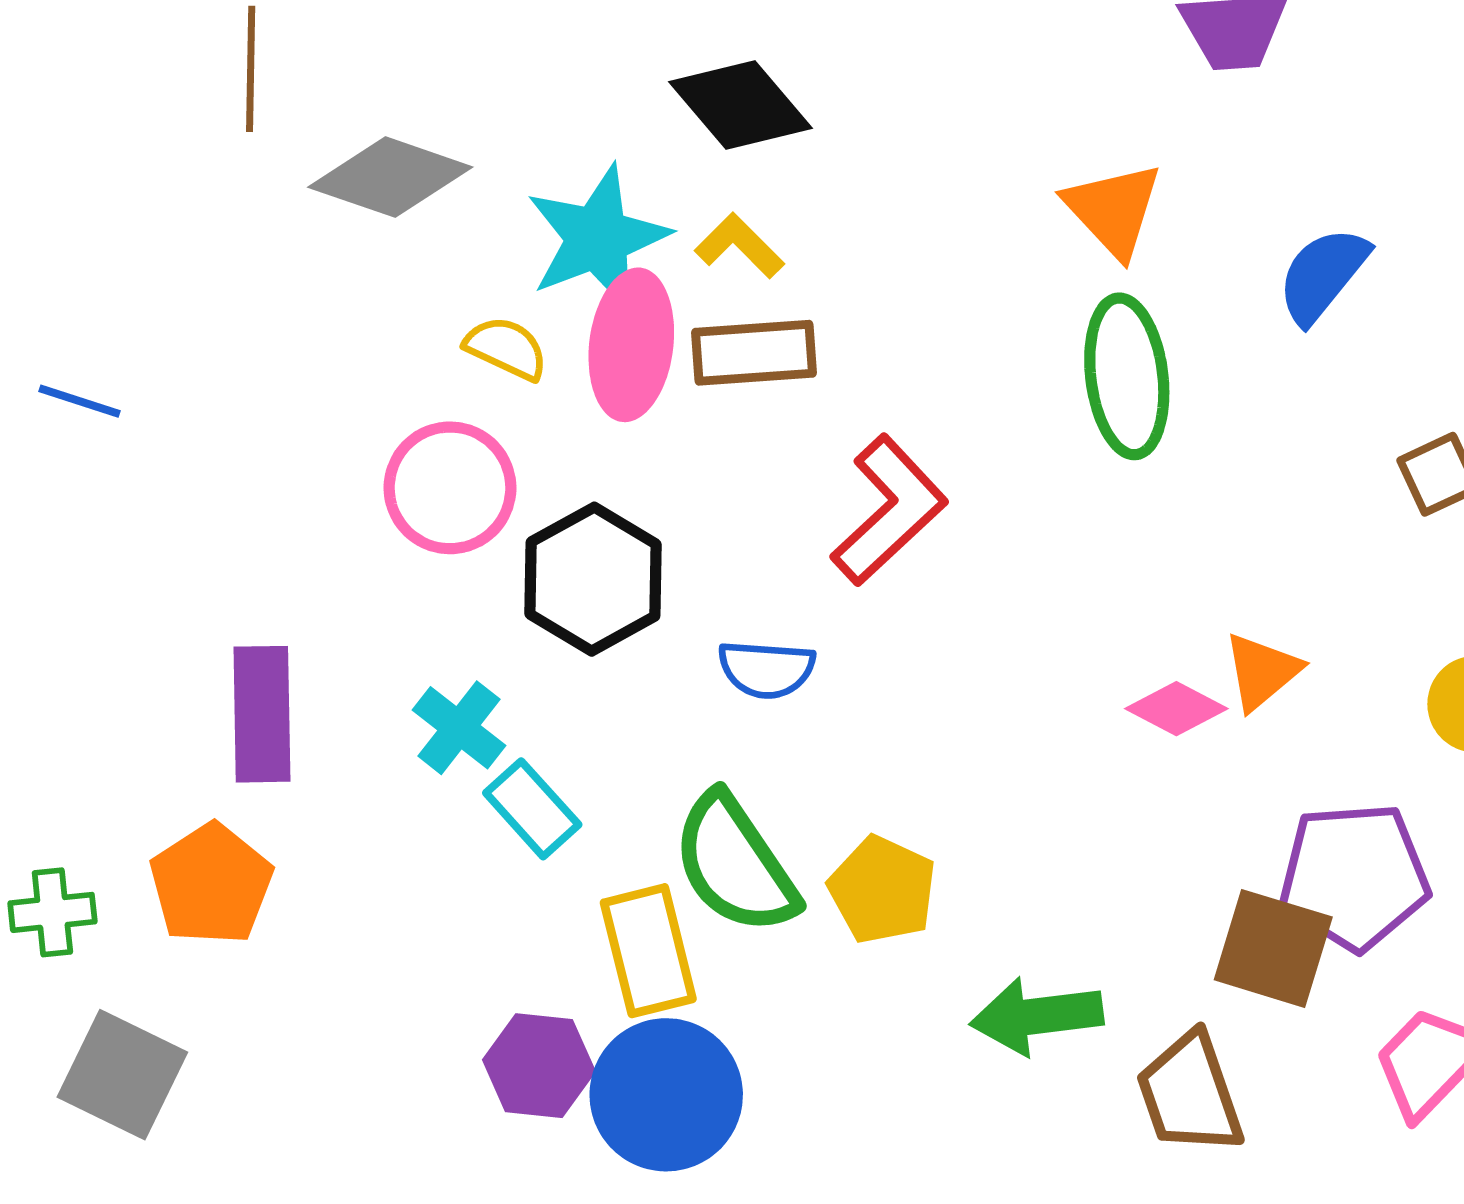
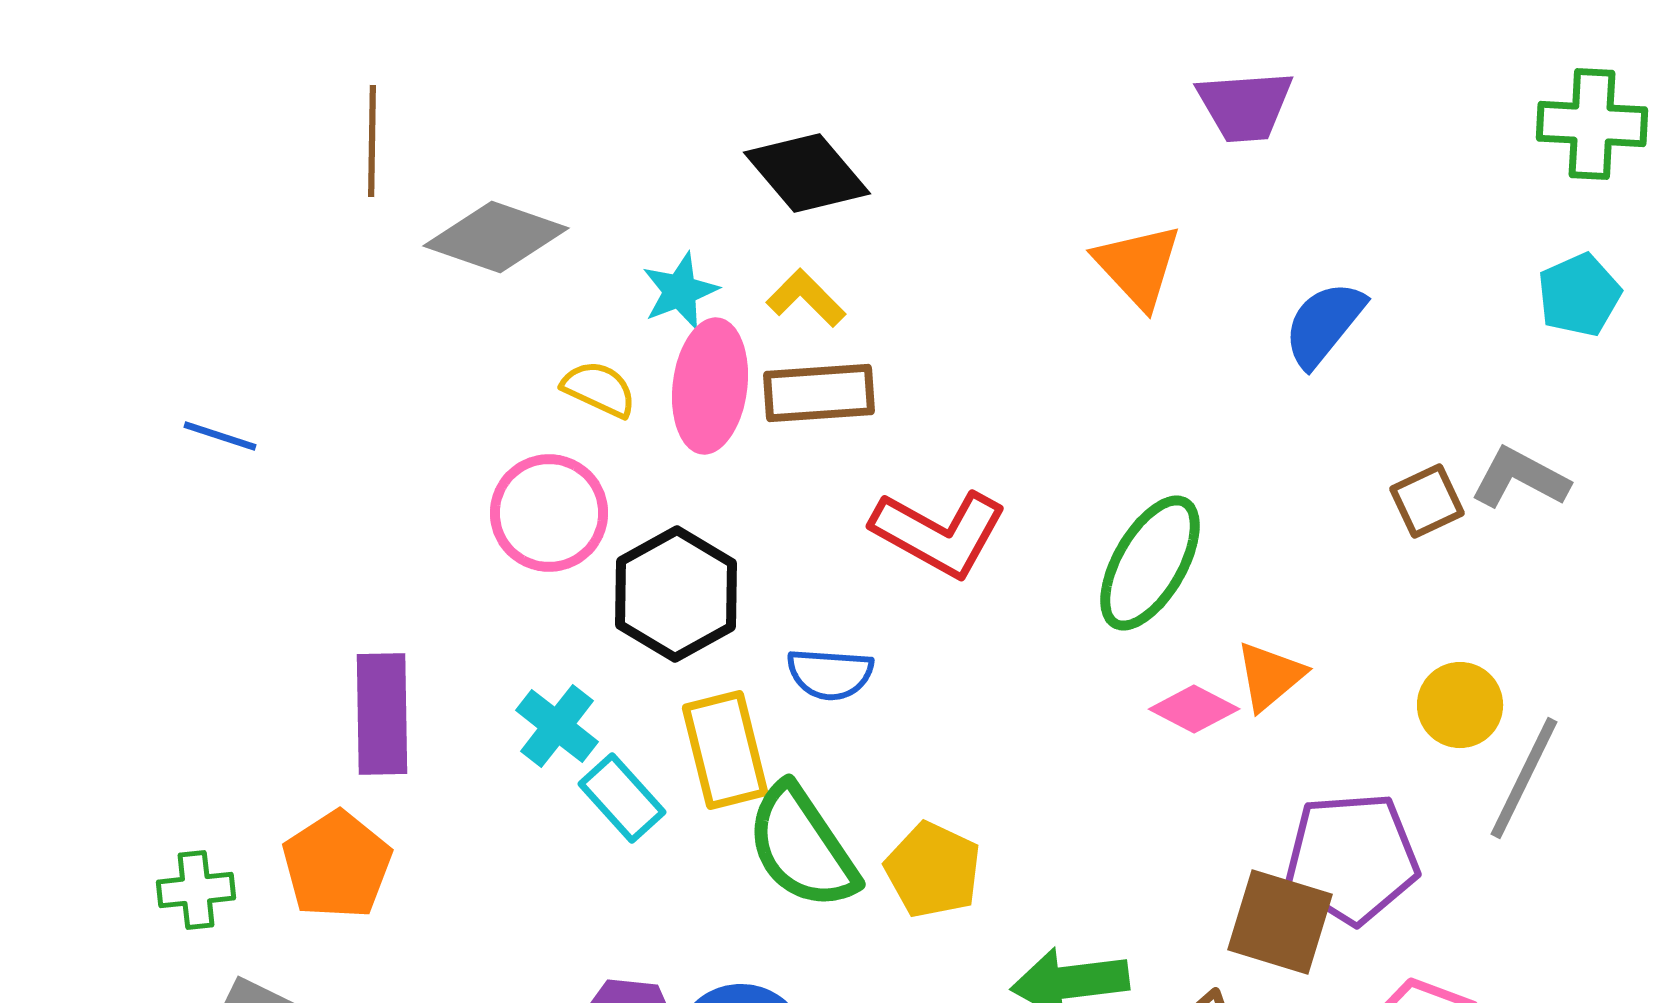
cyan star: (598, 238) -> (680, 291), size x0.6
green ellipse: (1127, 376) -> (1150, 563), moved, turned 37
red L-shape: (889, 510) -> (939, 533), turned 72
yellow rectangle: (648, 951) -> (725, 750), moved

